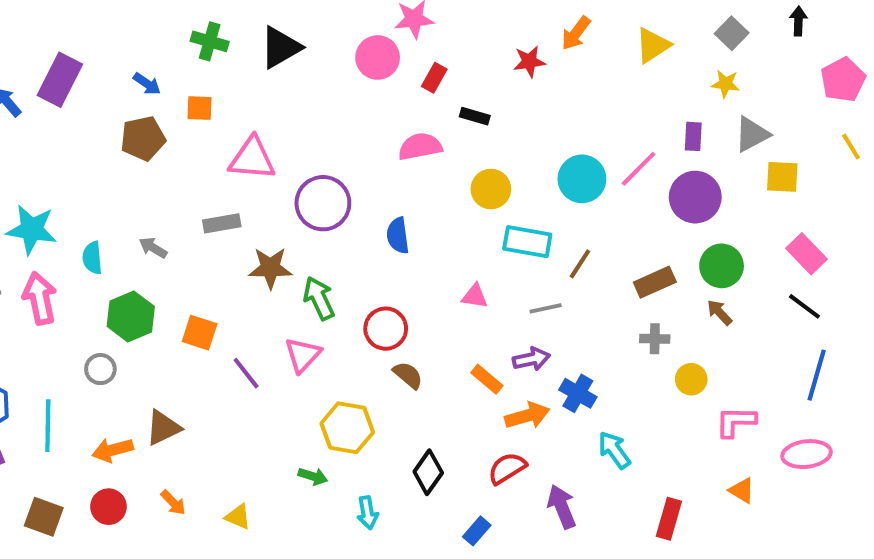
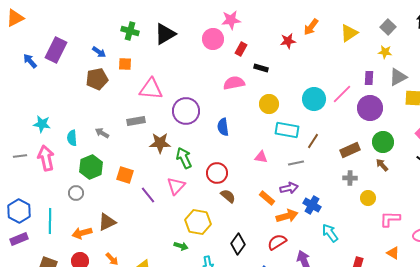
cyan star: (32, 229) -> (42, 124), size x0.7

